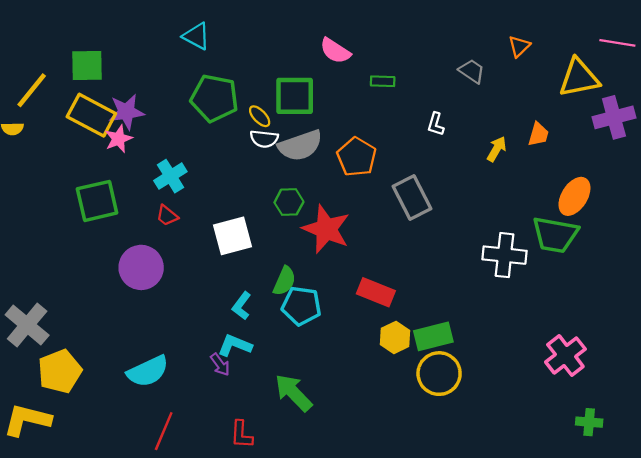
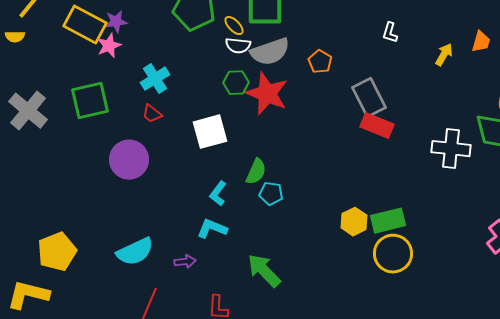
purple star: (126, 112) -> (116, 22), size x0.7
orange pentagon: (357, 157) -> (320, 62), size x0.7
green hexagon: (289, 202) -> (236, 83), moved
red star: (326, 229) -> (267, 94), moved
red rectangle: (376, 292) -> (377, 126), moved
cyan pentagon: (301, 306) -> (271, 194), size x0.7
gray cross: (27, 325) -> (28, 111), moved
purple arrow: (220, 365) -> (185, 262), moved, turned -60

